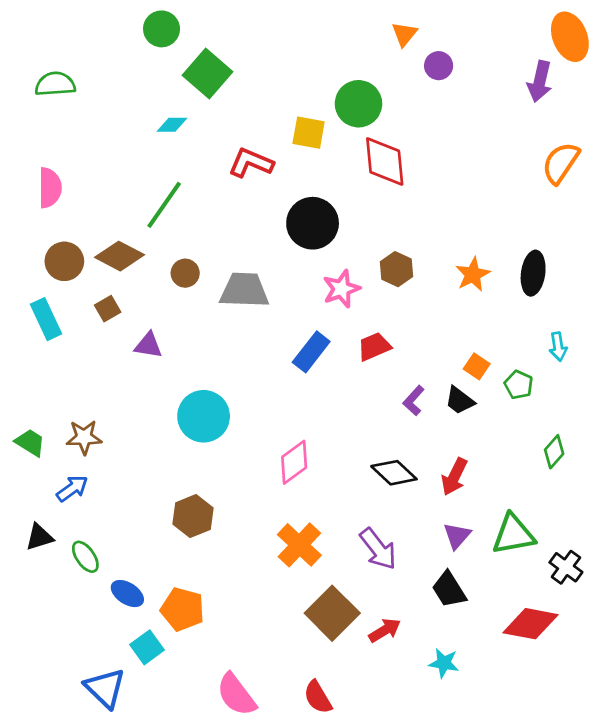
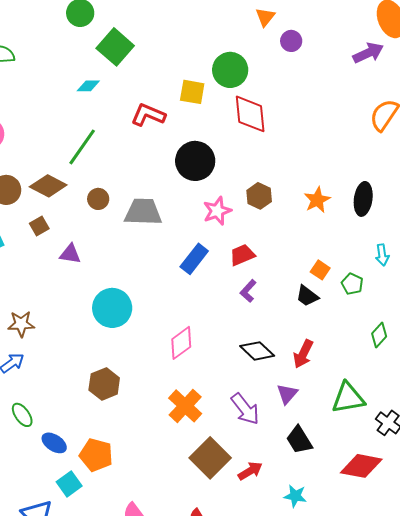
purple arrow: (540, 81) -> (368, 53), turned -128
purple L-shape: (414, 400) -> (248, 291), moved
purple triangle: (457, 536) -> (287, 394), moved

